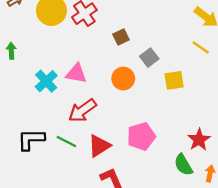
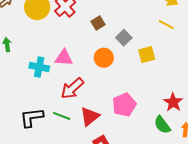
cyan cross: (46, 81) -> (39, 67), turned -30

